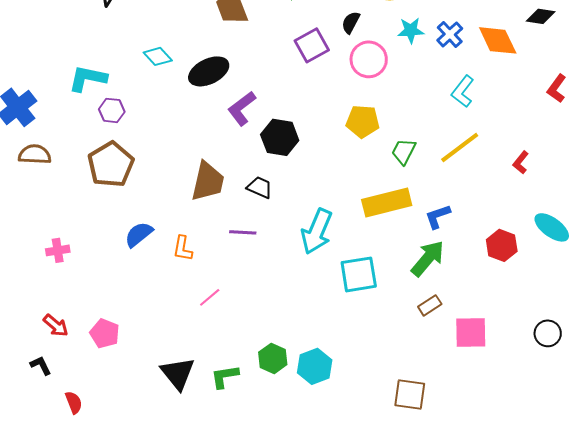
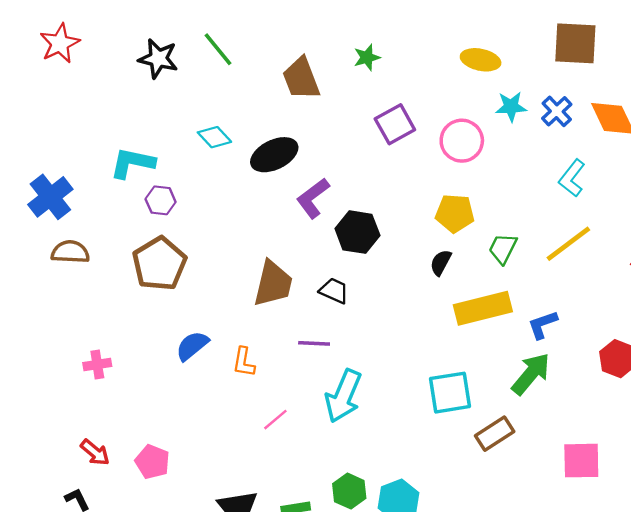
black semicircle: (351, 22) -> (441, 263), moved
cyan arrow: (317, 231) -> (343, 396), moved
brown rectangle: (430, 305) -> (495, 434), moved, size x1.4

